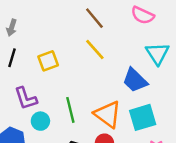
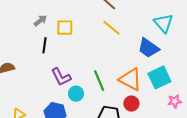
gray arrow: (12, 28) -> (40, 21), turned -136
yellow square: (48, 61) -> (65, 28), moved, turned 30

